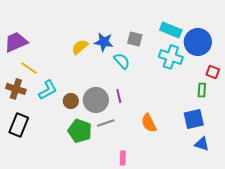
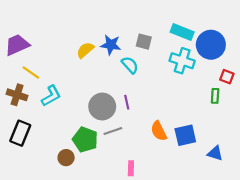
brown circle: (71, 101) -> (66, 158), moved
blue square: (194, 119) -> (185, 135), moved

